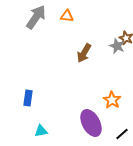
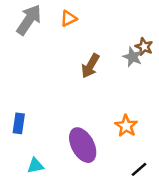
orange triangle: (67, 16) -> (69, 19), turned -32
purple ellipse: (91, 123) -> (83, 145), moved

